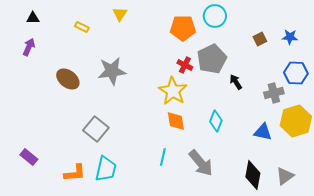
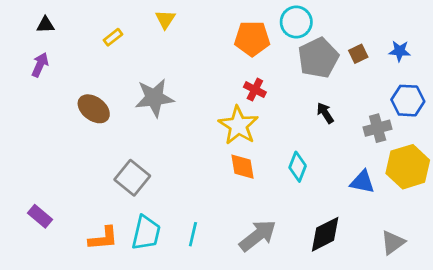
yellow rectangle: (82, 27) -> (113, 37), turned -64
gray pentagon: (212, 59) -> (318, 58), moved
cyan line: (163, 157) -> (193, 234), moved
gray arrow: (201, 163) -> (258, 236), moved, turned -88
black diamond: (253, 175) -> (325, 234), moved, turned 52

